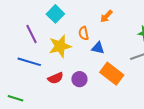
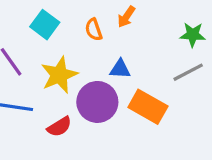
orange semicircle: (84, 33) -> (94, 30), moved
purple circle: (79, 79) -> (97, 102), moved, size x1.6

